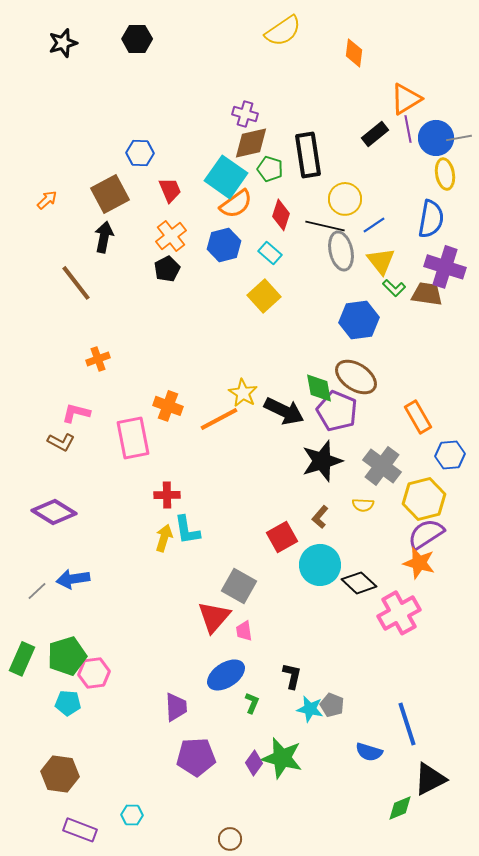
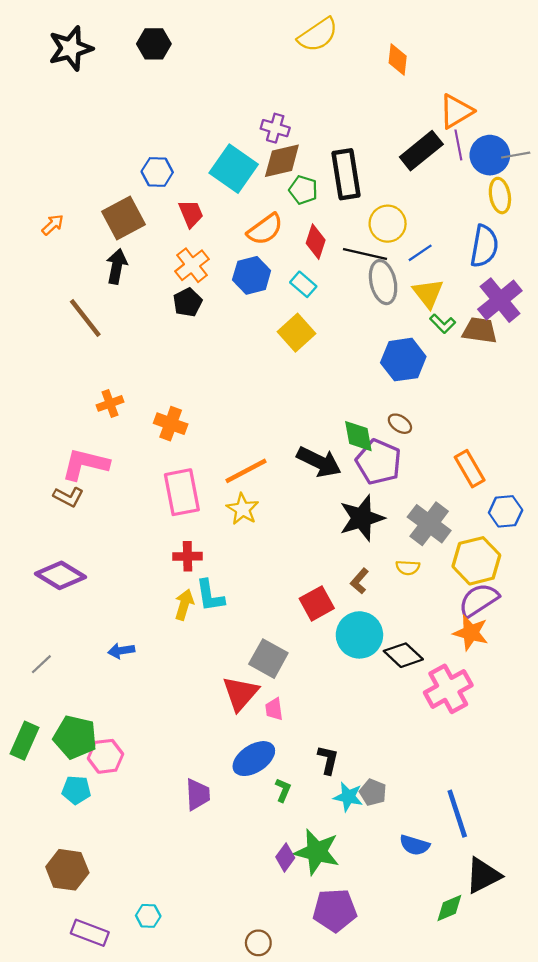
black star: (63, 43) -> (71, 48), size x1.4
black rectangle: (375, 134) -> (421, 151), size x1.4
cyan square: (226, 177) -> (234, 169), moved
purple cross: (445, 267) -> (500, 300), turned 33
brown ellipse: (356, 377) -> (400, 424), size x0.5
yellow star: (243, 393) -> (243, 509), moved
orange cross: (168, 406) -> (171, 424), moved
pink L-shape: (76, 413) -> (85, 464), size x1.5
pink rectangle: (133, 438) -> (182, 492), moved
blue arrow: (73, 579) -> (121, 651), moved, size x0.7
green pentagon: (67, 656) -> (75, 737), turned 30
purple pentagon: (196, 757) -> (335, 910), moved

